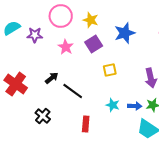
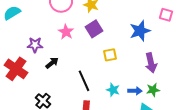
blue star: (125, 33) -> (140, 31), moved
purple star: (35, 35) -> (35, 45), moved
black line: (73, 91) -> (84, 81), moved, turned 30

